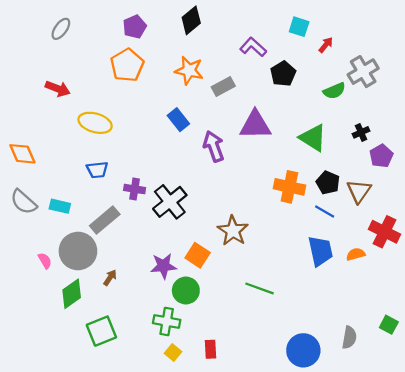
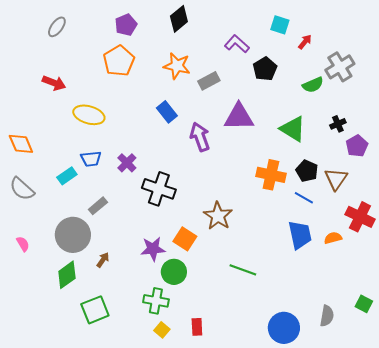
purple cross: (135, 189) -> (127, 163), moved, turned 36
black cross: (170, 202) -> (159, 189), turned -32
cyan rectangle: (60, 206) -> (67, 176), moved, turned -48
gray rectangle: (105, 220) -> (98, 206), size x0.7
pink semicircle: (45, 261) -> (23, 244), moved

